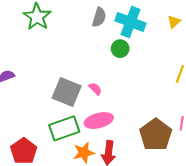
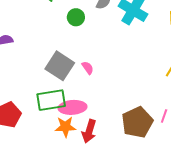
green circle: (120, 49) -> (76, 17), moved
pink ellipse: (99, 121) -> (72, 107), moved

